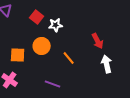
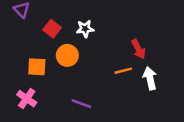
red square: (37, 17) -> (52, 29), moved
orange line: (69, 58) -> (123, 71), moved, turned -64

